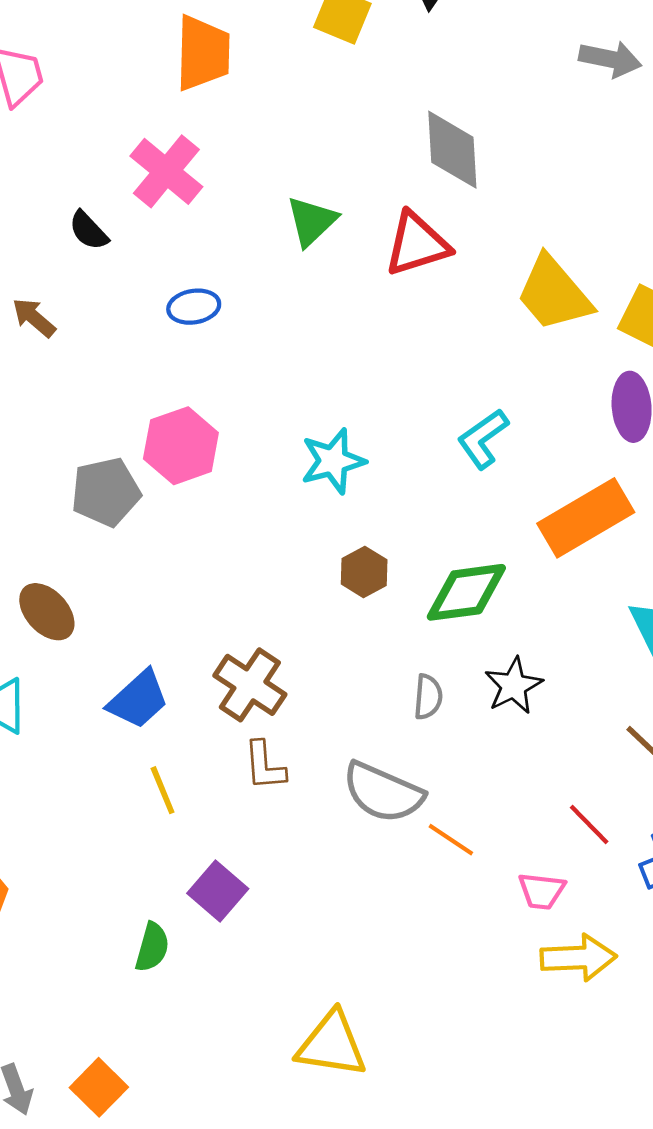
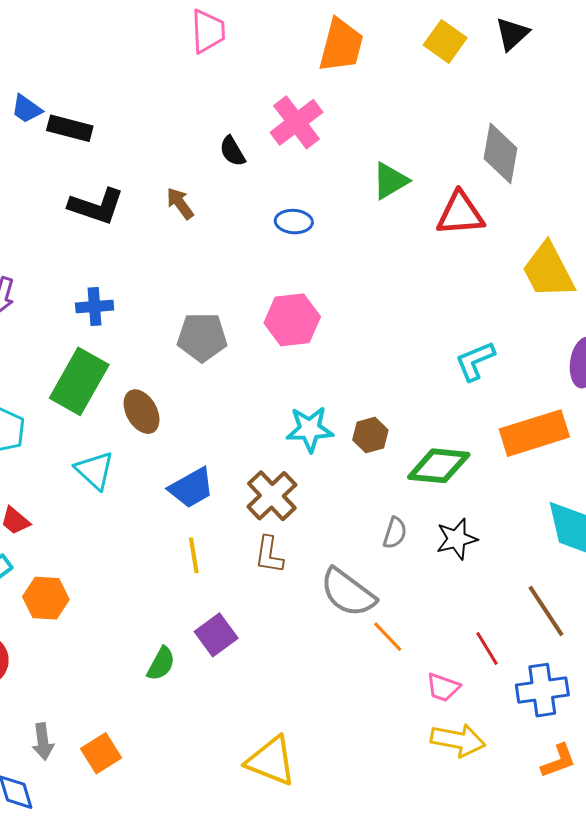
pink hexagon: (181, 446) -> (292, 320), moved
cyan star: (333, 461) -> (310, 429), moved

